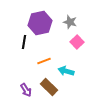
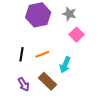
black line: (24, 42) -> (22, 54), moved
cyan arrow: (66, 71) -> (65, 65), turned -84

